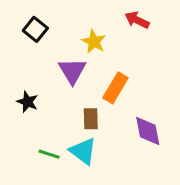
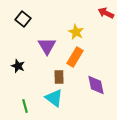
red arrow: (137, 20) -> (106, 13), moved
yellow star: (94, 42) -> (76, 32), moved
green line: (49, 154) -> (25, 106), moved, turned 56

